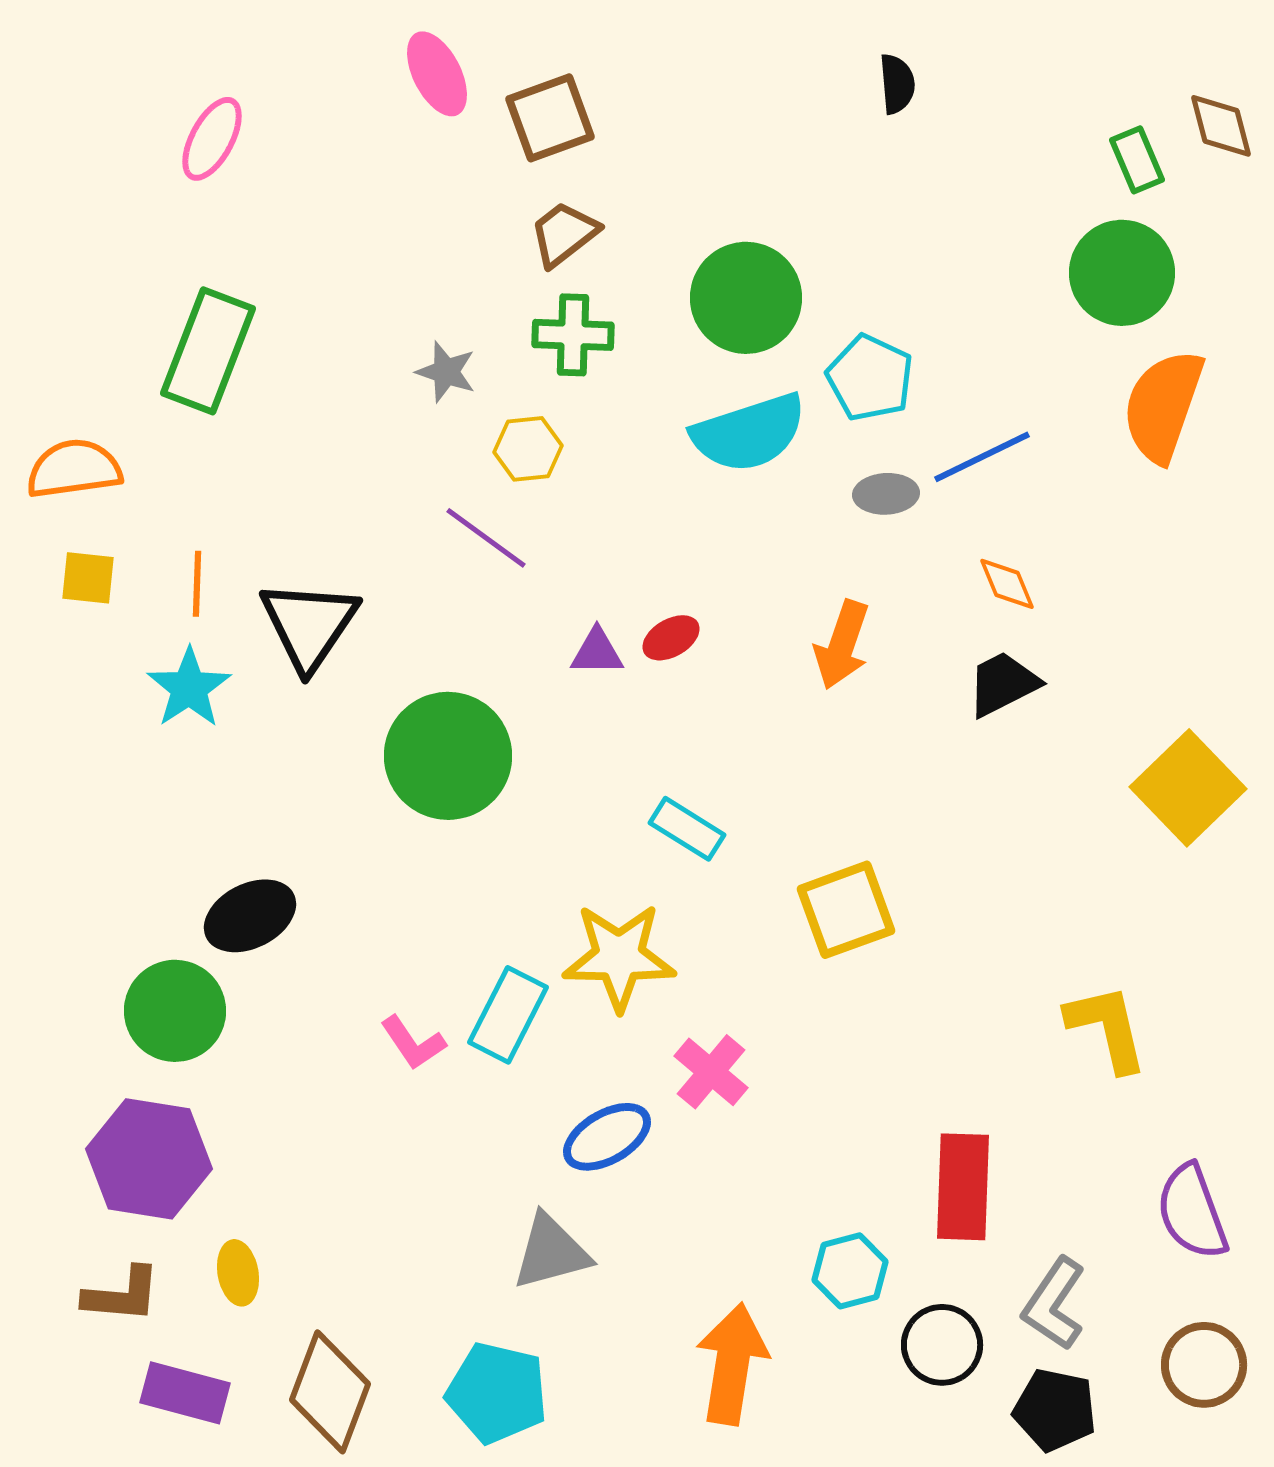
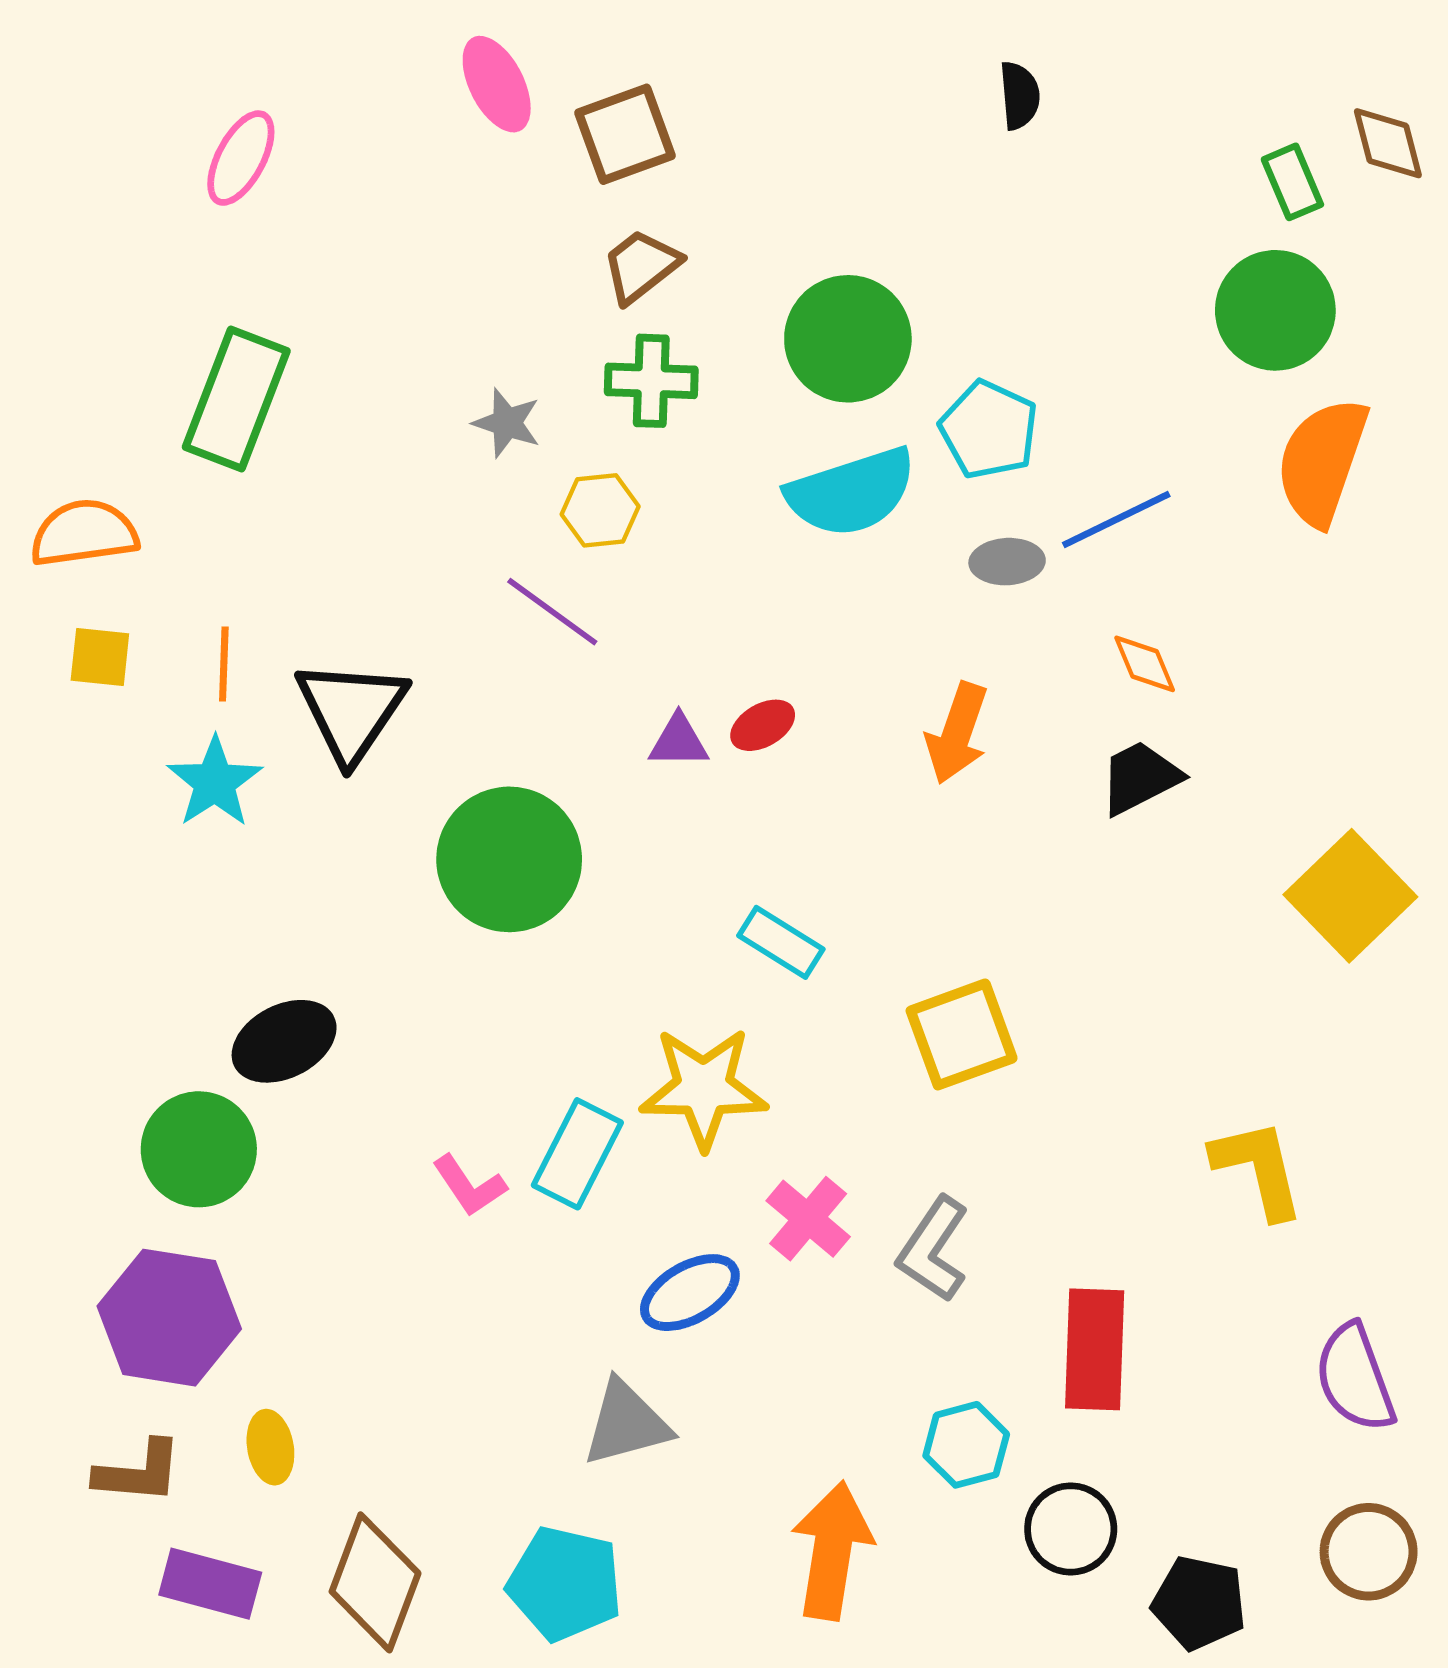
gray L-shape: (1054, 1304) -> (933, 1249), moved

